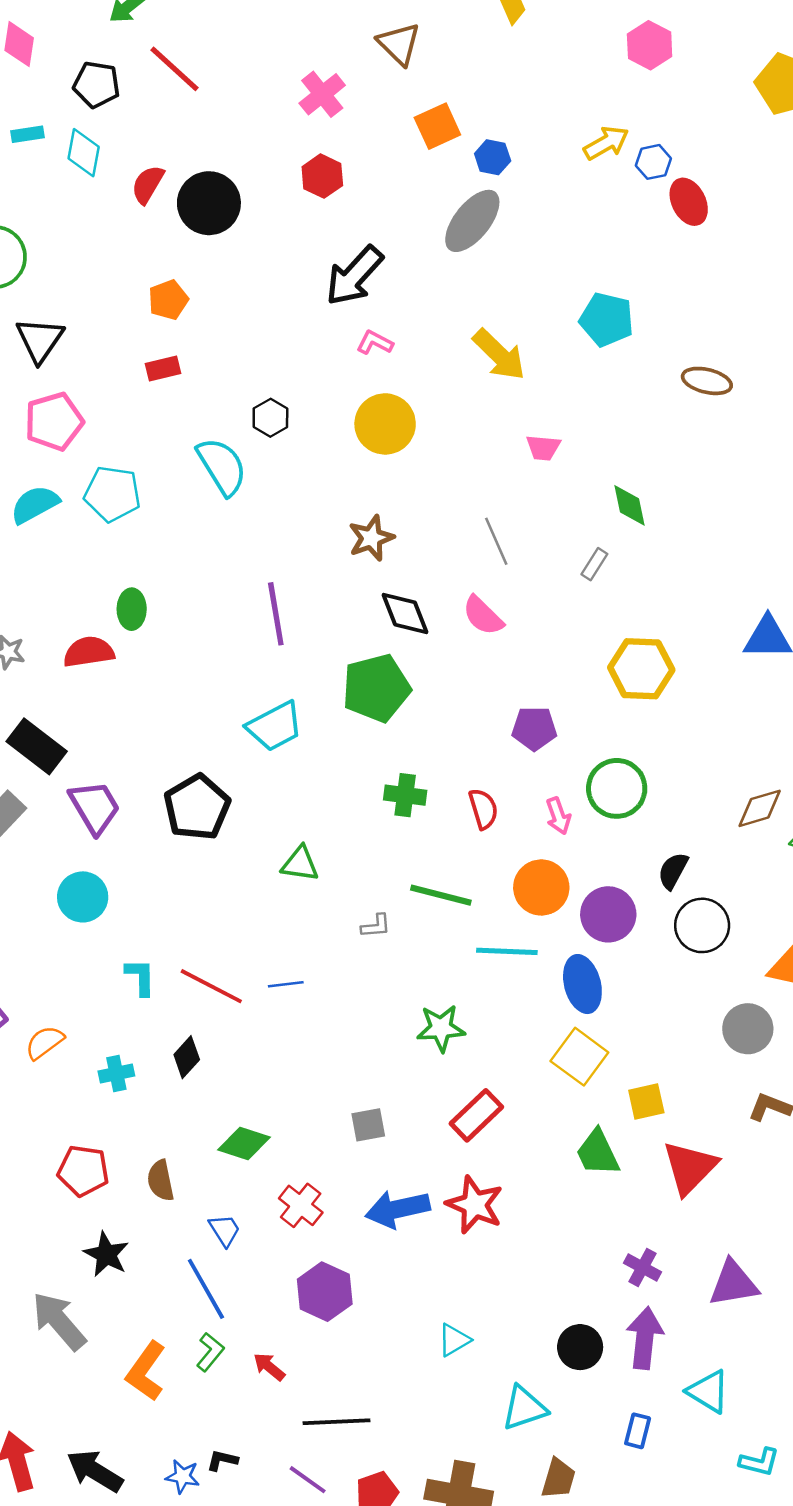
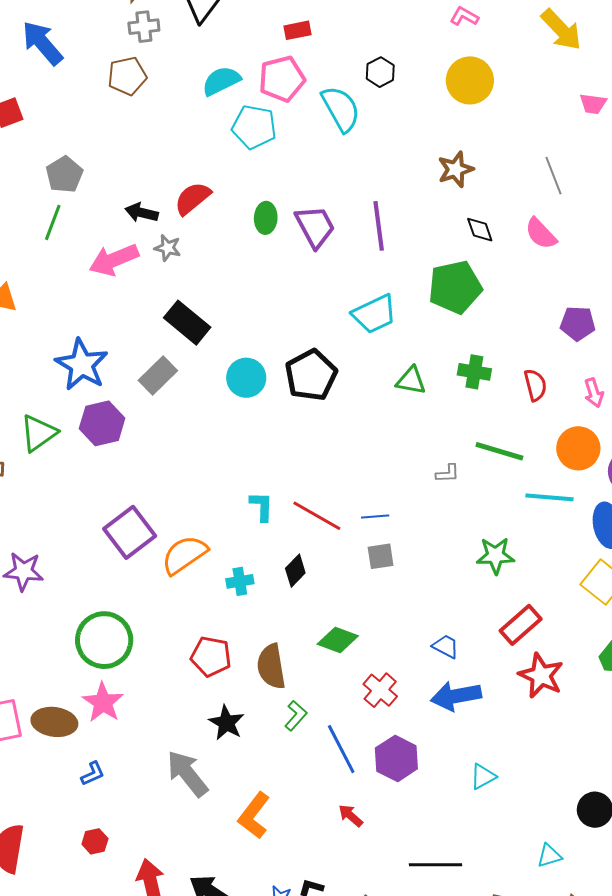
pink pentagon: (54, 422) -> (282, 79), moved
cyan semicircle: (35, 504) -> (221, 81), moved
black diamond: (405, 614) -> (480, 230), size x0.7
red semicircle: (89, 652) -> (192, 198), moved, turned -33
purple trapezoid: (95, 807) -> (315, 227), moved
green triangle: (300, 864) -> (411, 381), moved
cyan circle: (83, 897) -> (246, 378), moved
orange semicircle: (45, 1042) -> (184, 555), size x1.5
gray square: (368, 1125) -> (381, 556), moved
brown semicircle: (161, 1181) -> (271, 666), size x1.4
red star: (475, 1205) -> (541, 676), moved
blue trapezoid: (225, 1230) -> (446, 646), moved, turned -32
blue line: (206, 1289) -> (341, 749), moved
cyan triangle: (454, 1340) -> (483, 777), moved
green L-shape: (210, 1352) -> (296, 716), moved
cyan triangle: (524, 1408) -> (549, 856), size x0.7
black line: (336, 1422) -> (436, 865), moved

